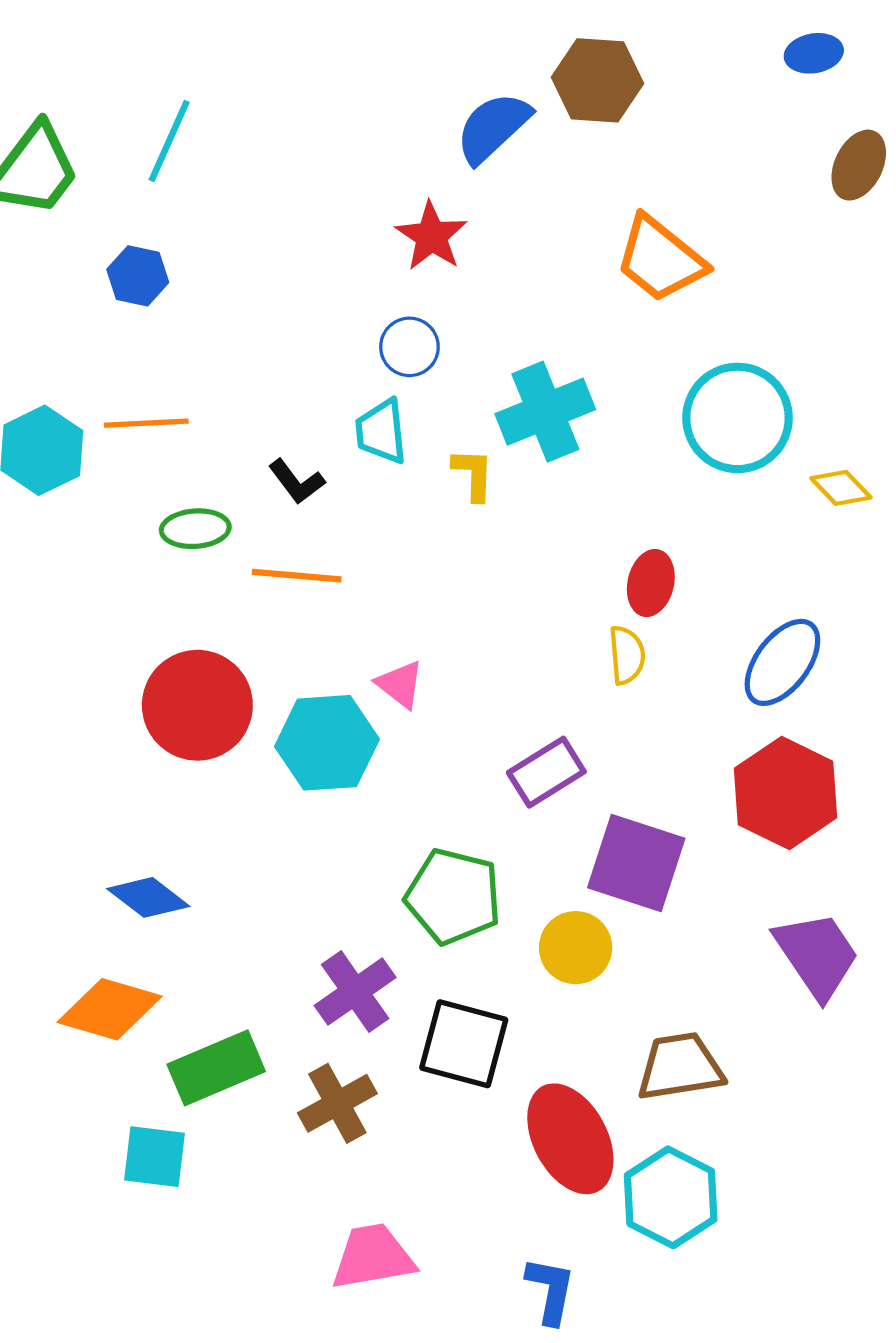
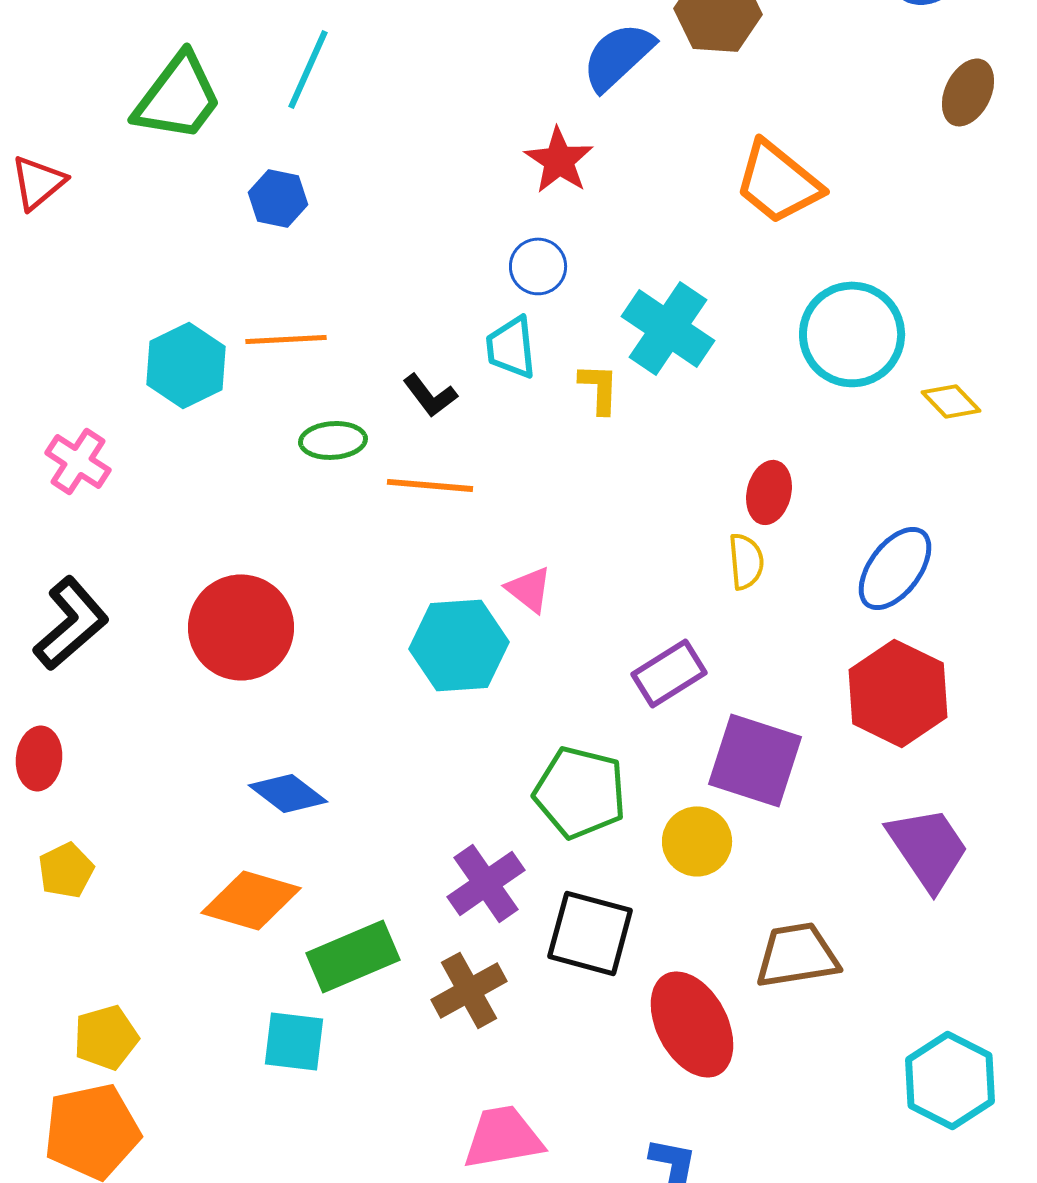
cyan cross: (545, 412) -> (668, 328), turned -34
red circle: (197, 705) -> (241, 627), moved
cyan hexagon: (671, 1197) -> (950, 1080), moved

